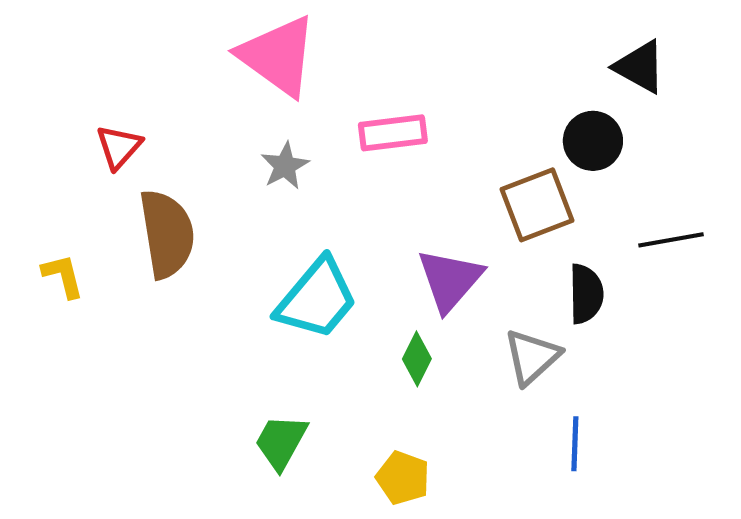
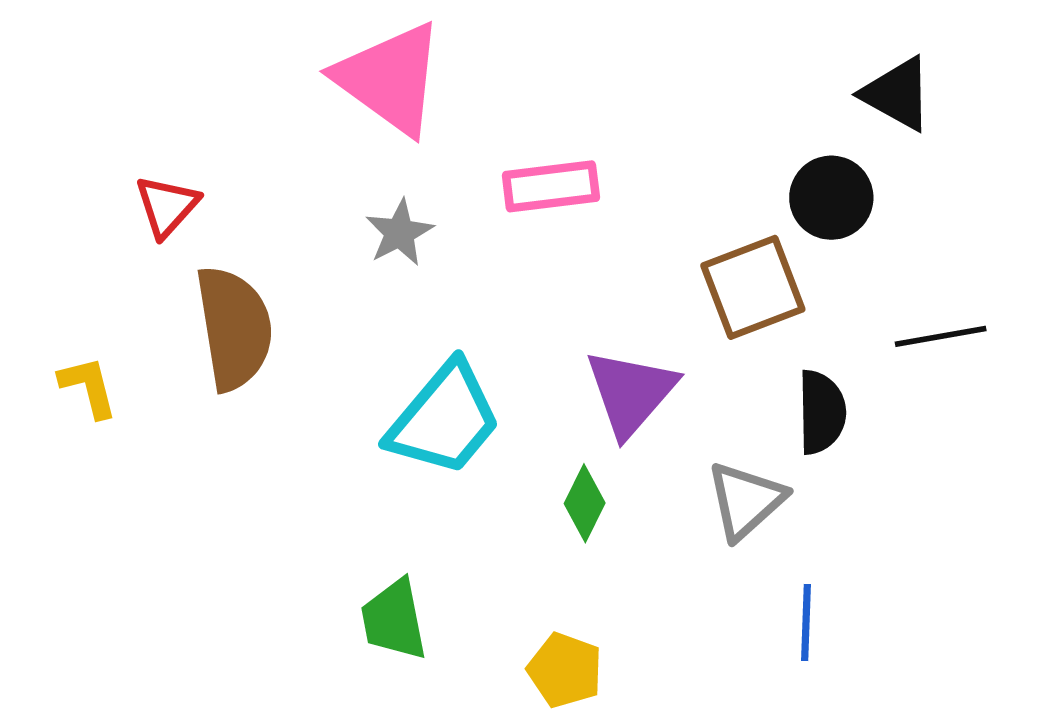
green trapezoid: (281, 442) -> (394, 620), turned -40

